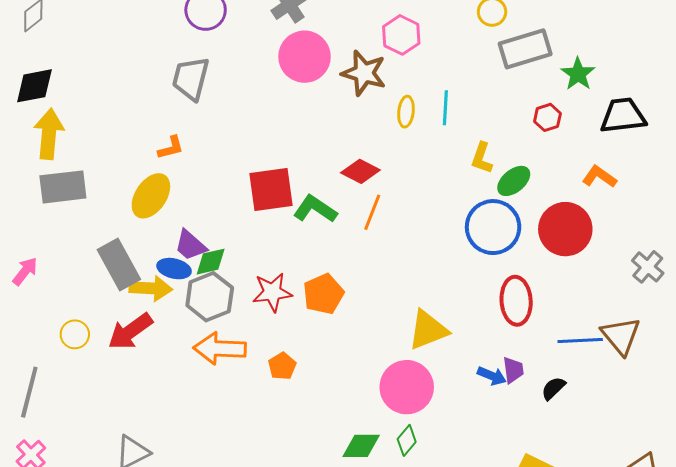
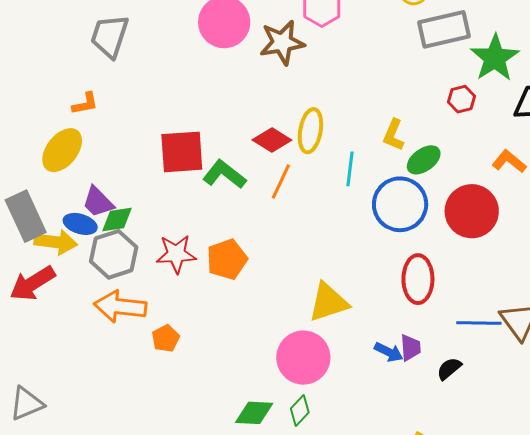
brown star: (364, 73) -> (282, 42), turned -30
green star: (578, 74) -> (495, 58), size x1.4
cyan line: (445, 108) -> (350, 169), moved
yellow ellipse: (406, 112) -> (310, 131), moved, size x1.4
orange pentagon: (282, 366) -> (166, 338), moved

